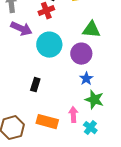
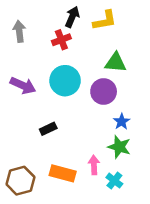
purple arrow: (21, 29) -> (23, 85), moved
blue star: (86, 79) -> (122, 122), moved
black rectangle: (35, 85) -> (48, 129), turned 48

